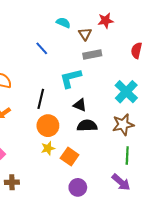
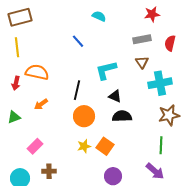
red star: (106, 21) -> (152, 14), moved
brown triangle: (85, 34) -> (142, 62), moved
gray rectangle: (92, 55) -> (142, 39), moved
cyan cross: (126, 92) -> (160, 83), turned 35
brown star: (123, 125) -> (169, 115), moved
yellow star: (48, 148) -> (84, 146), moved

